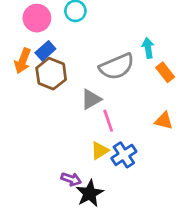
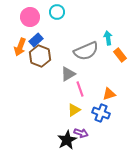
orange triangle: (164, 121) -> (109, 94), moved, turned -32
blue cross: (124, 155) -> (101, 113), moved, turned -36
purple arrow: (71, 179) -> (81, 133), moved

